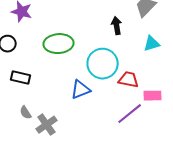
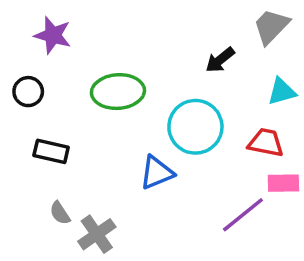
black arrow: (117, 26) -> (220, 60), turned -120
red trapezoid: (129, 80) -> (266, 143), moved

